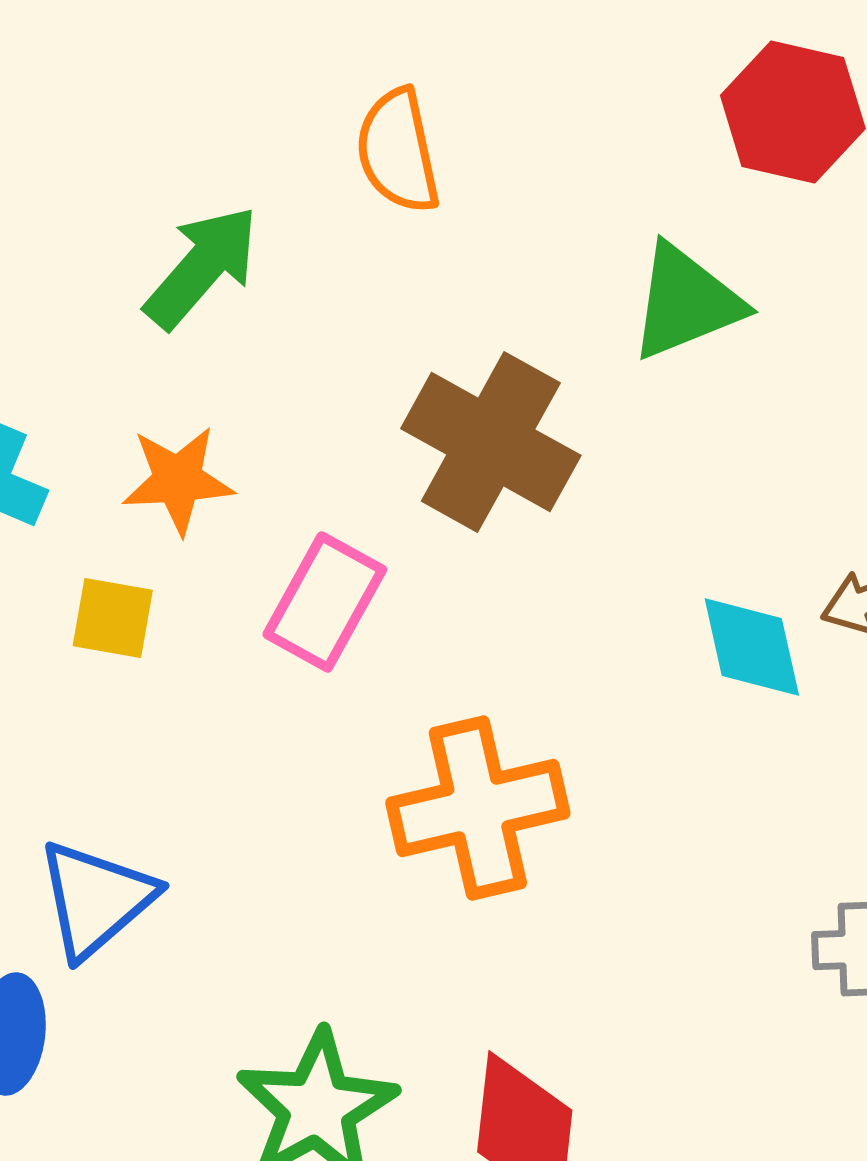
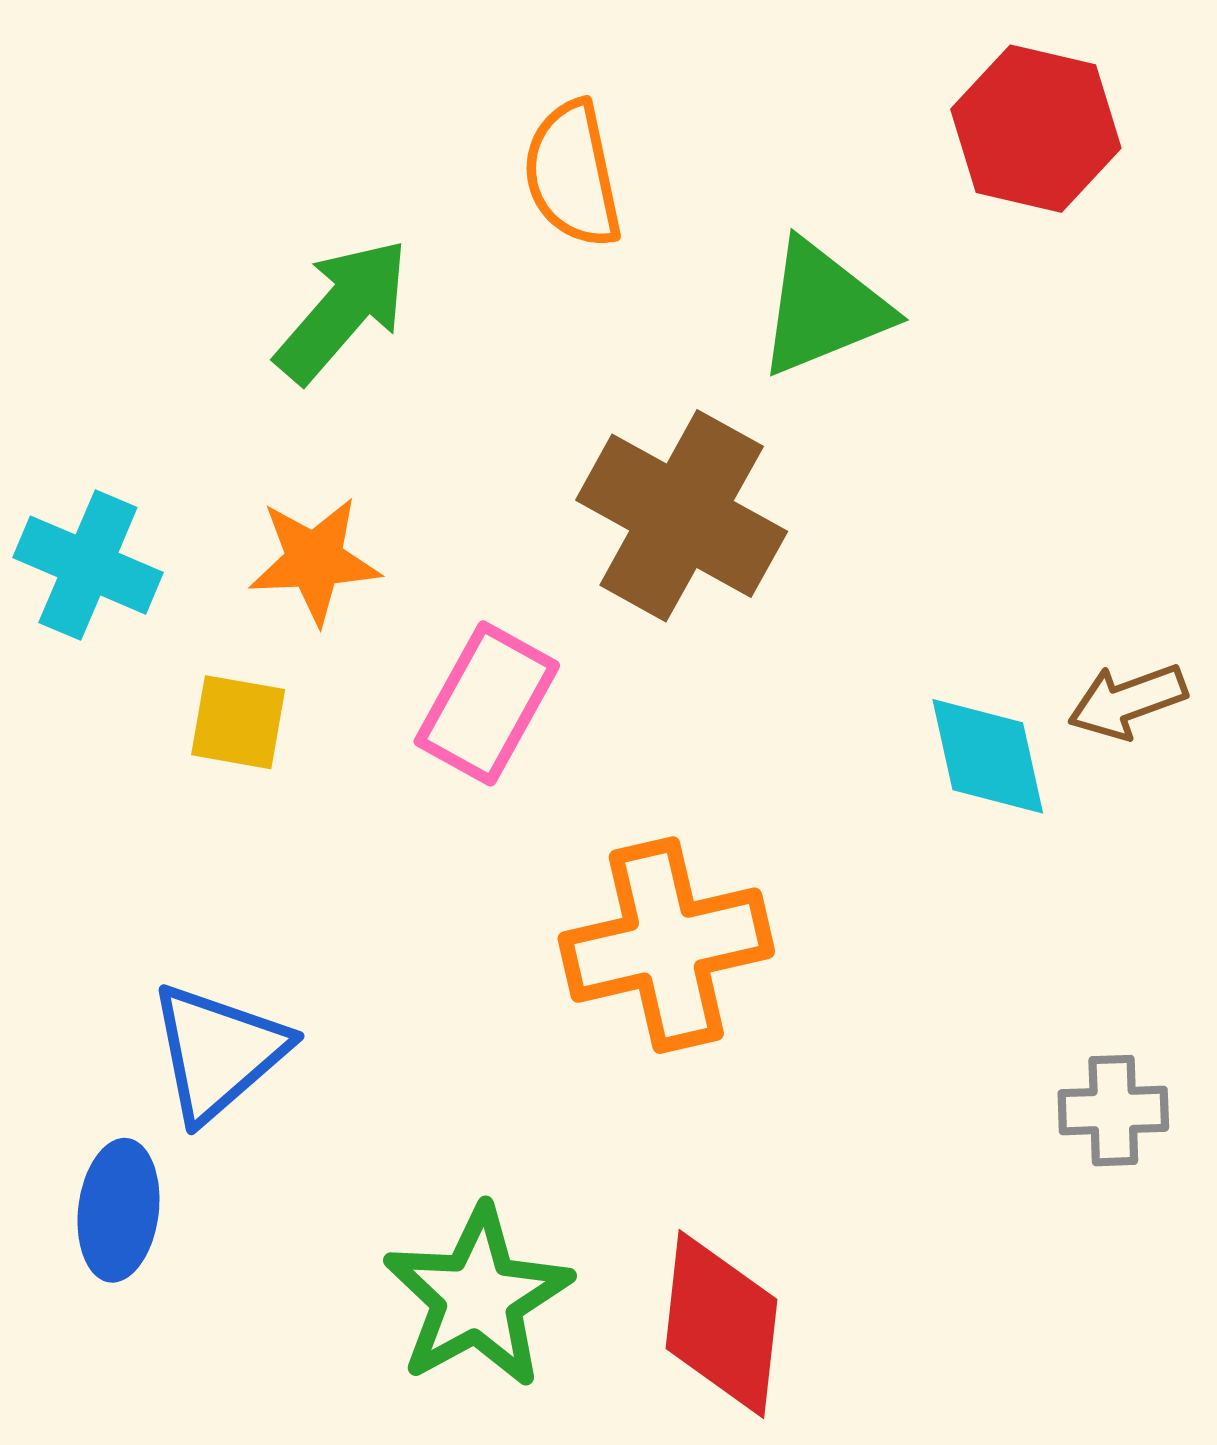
green triangle: (686, 302) -> (824, 308), moved

